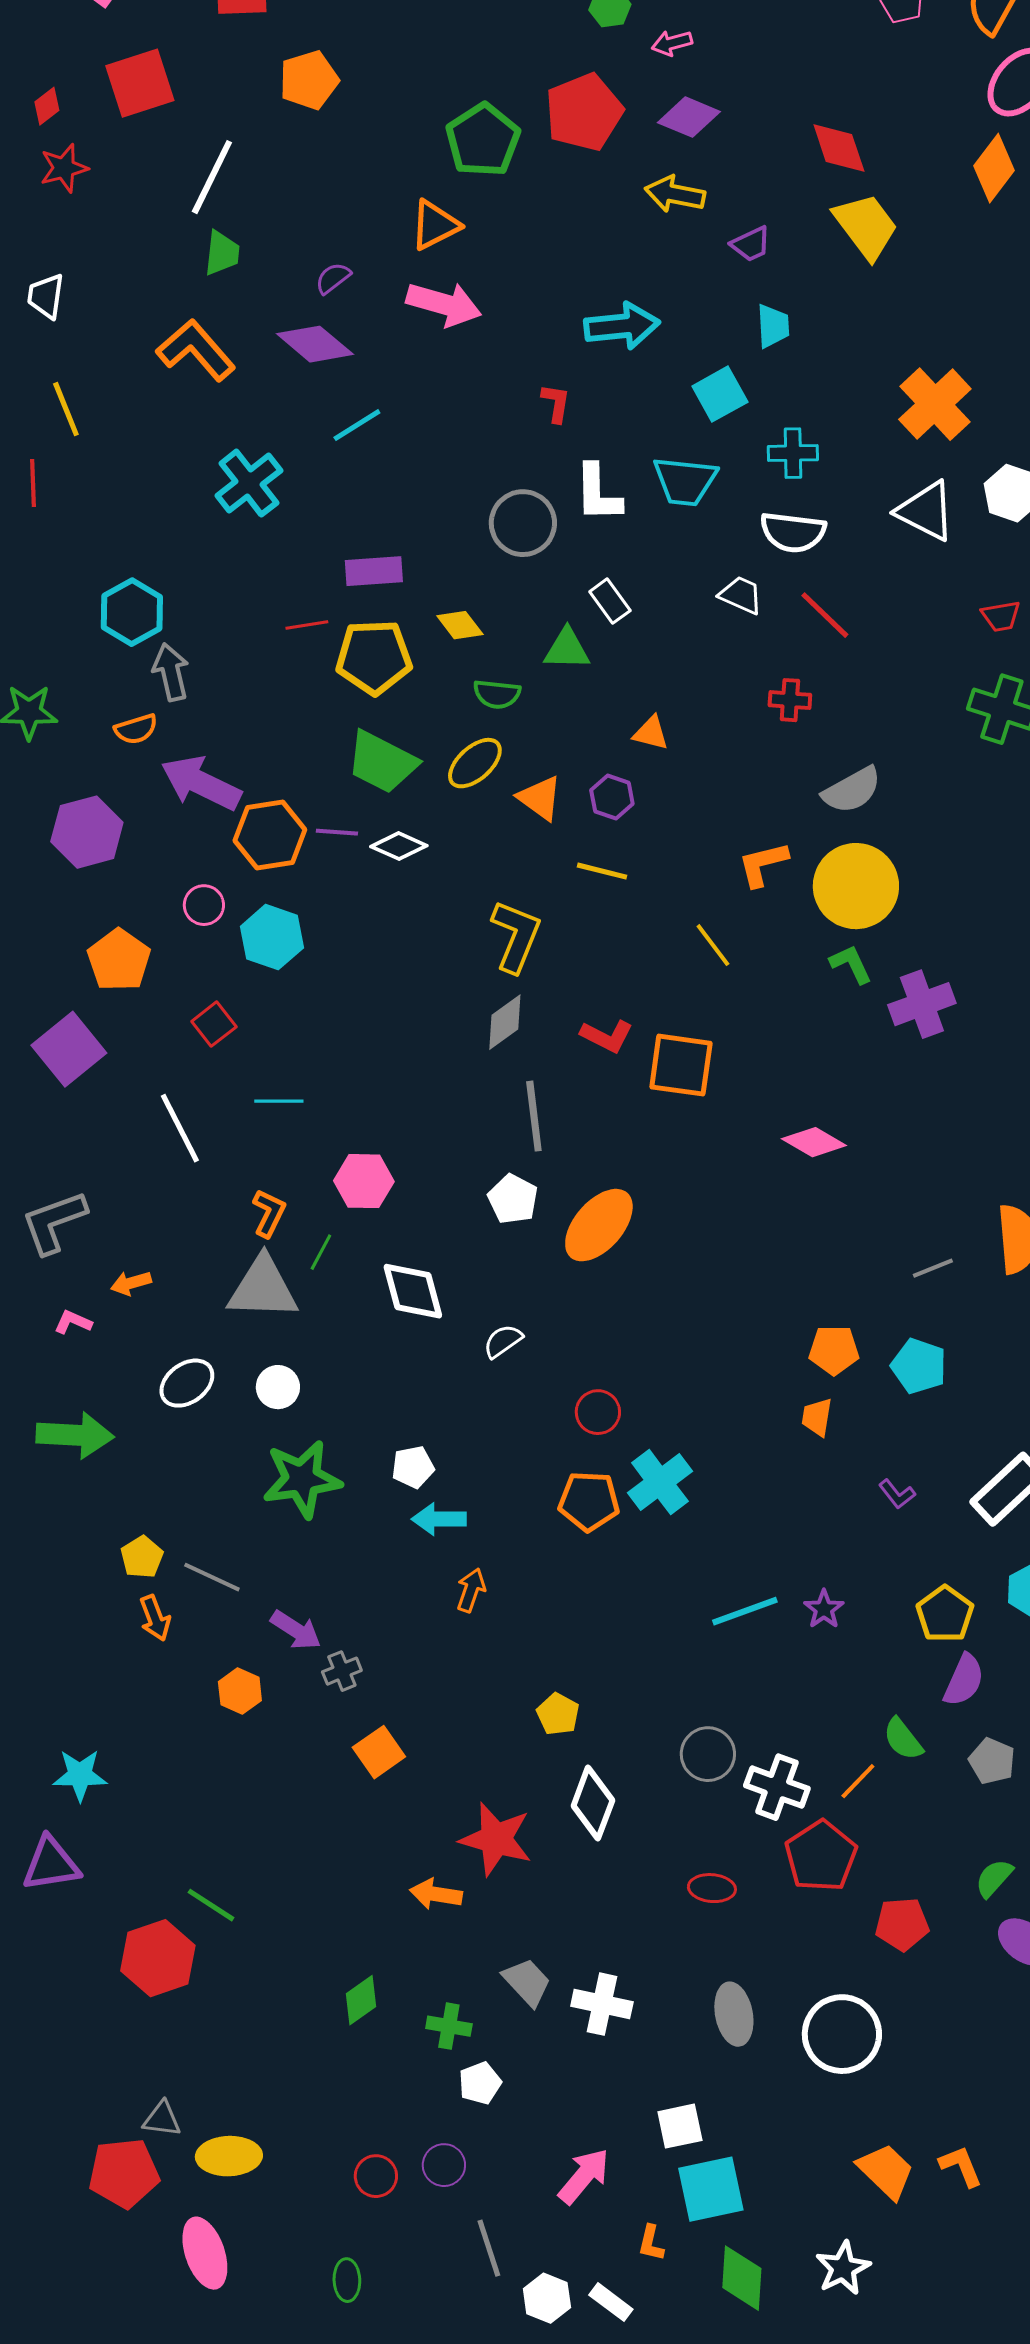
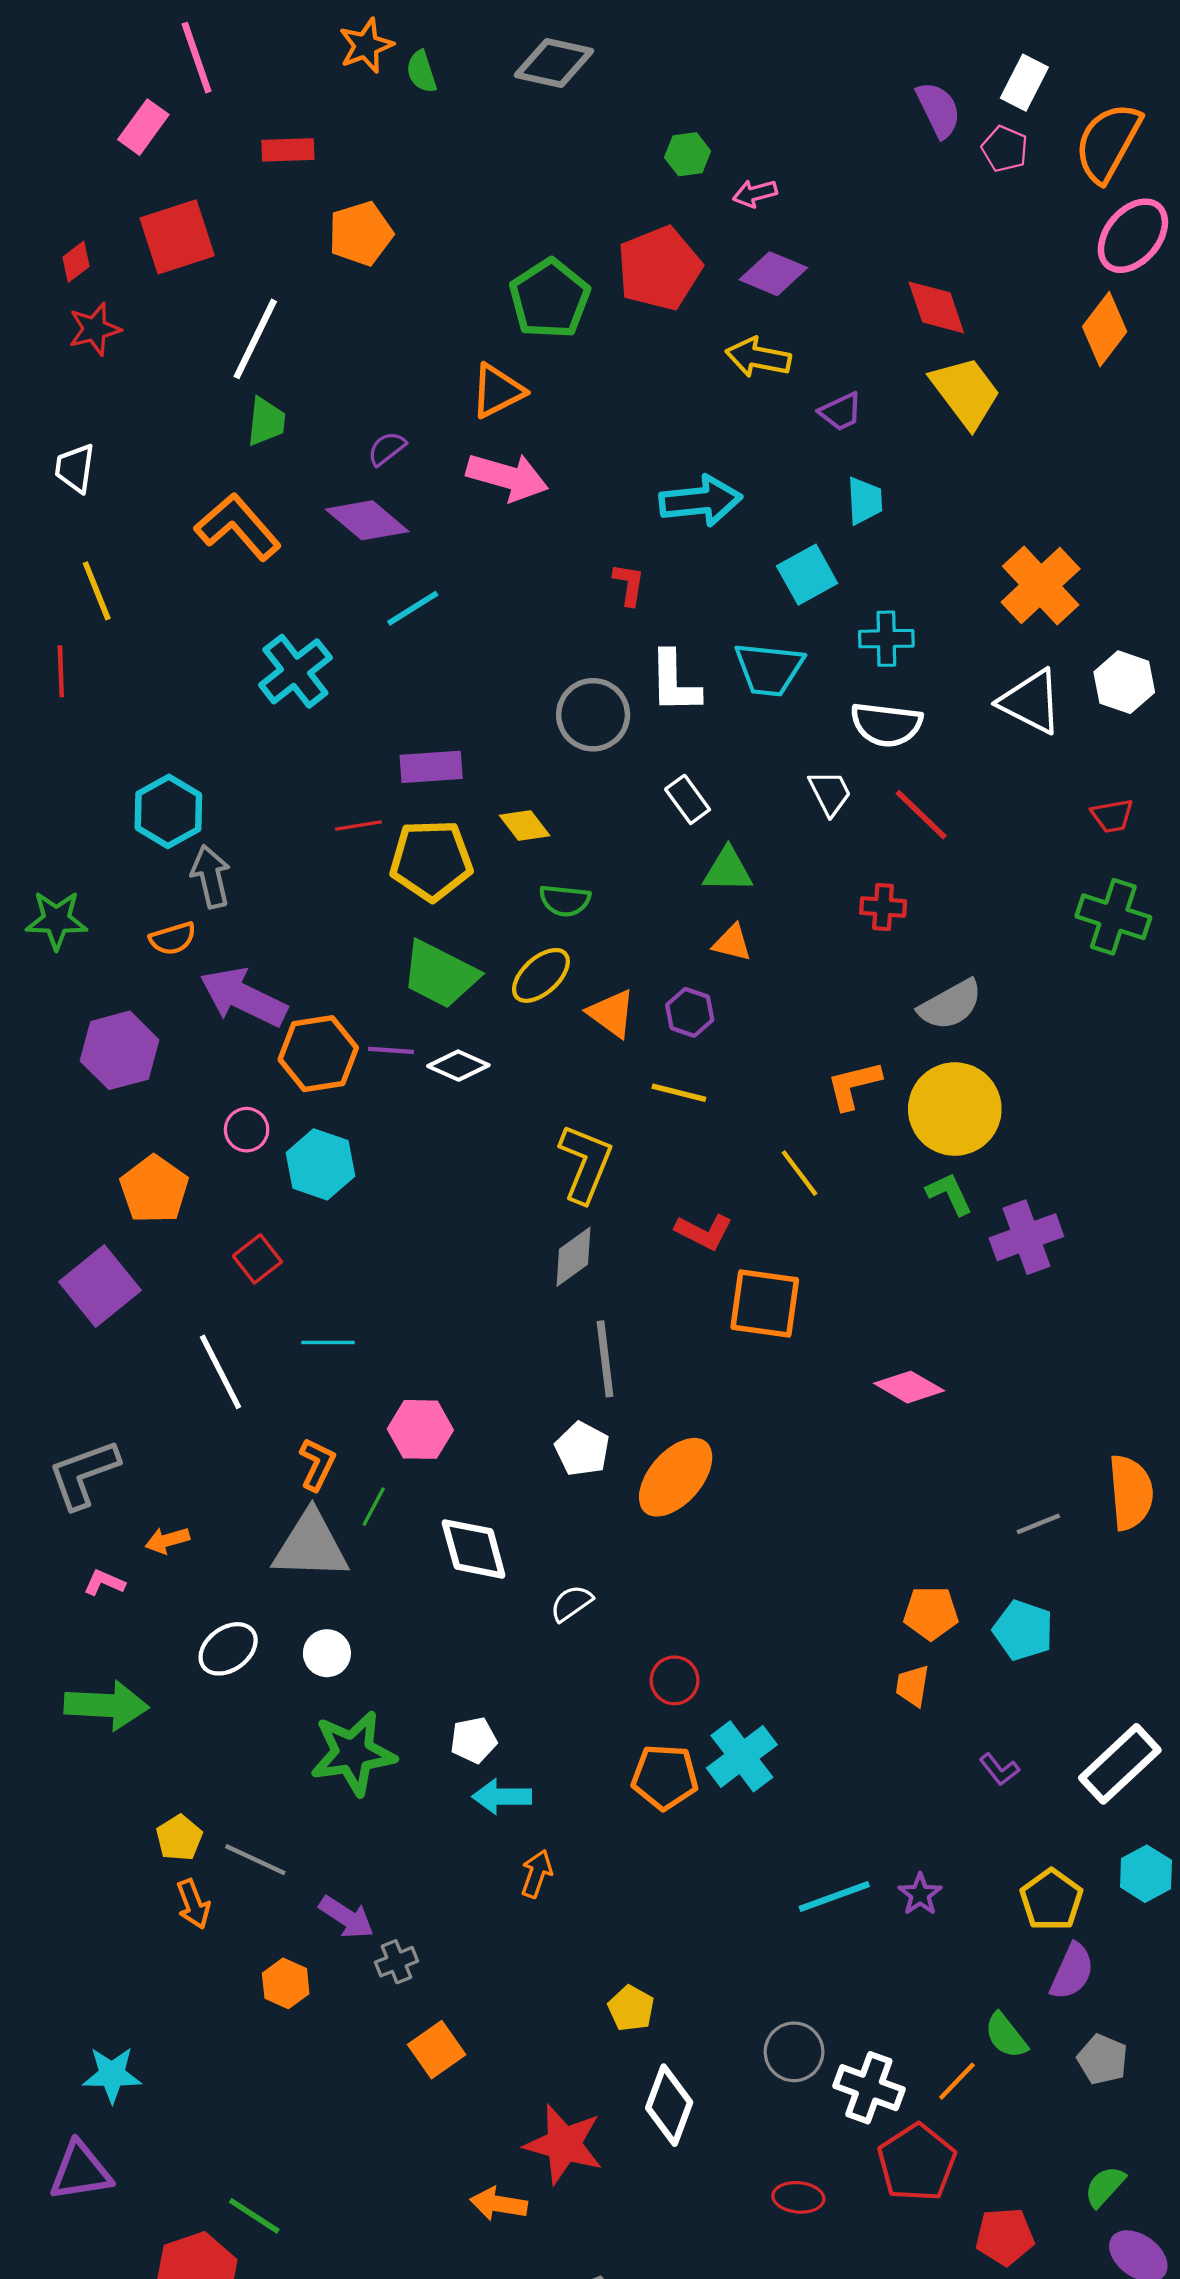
white trapezoid: (741, 595) -> (830, 793), turned 39
green triangle: (567, 649) -> (728, 870), moved
red L-shape: (607, 1036) -> (704, 1232), moved

